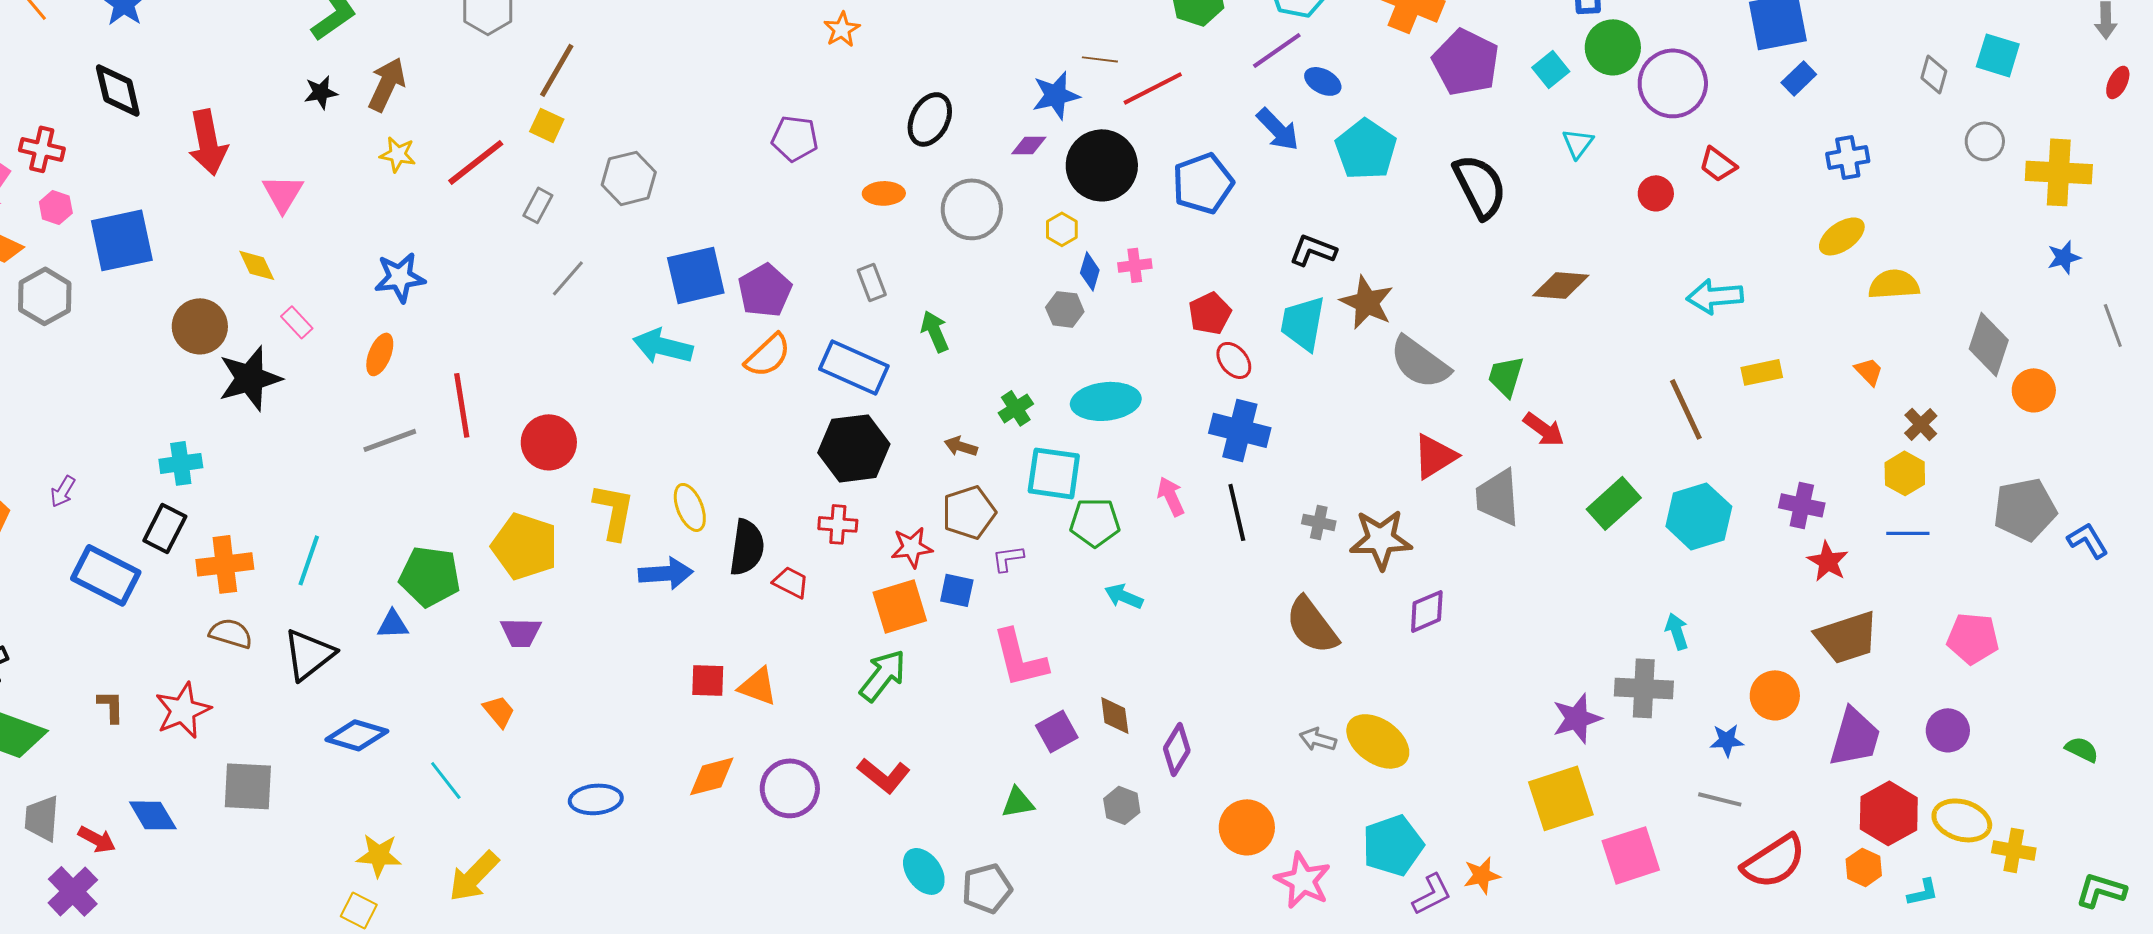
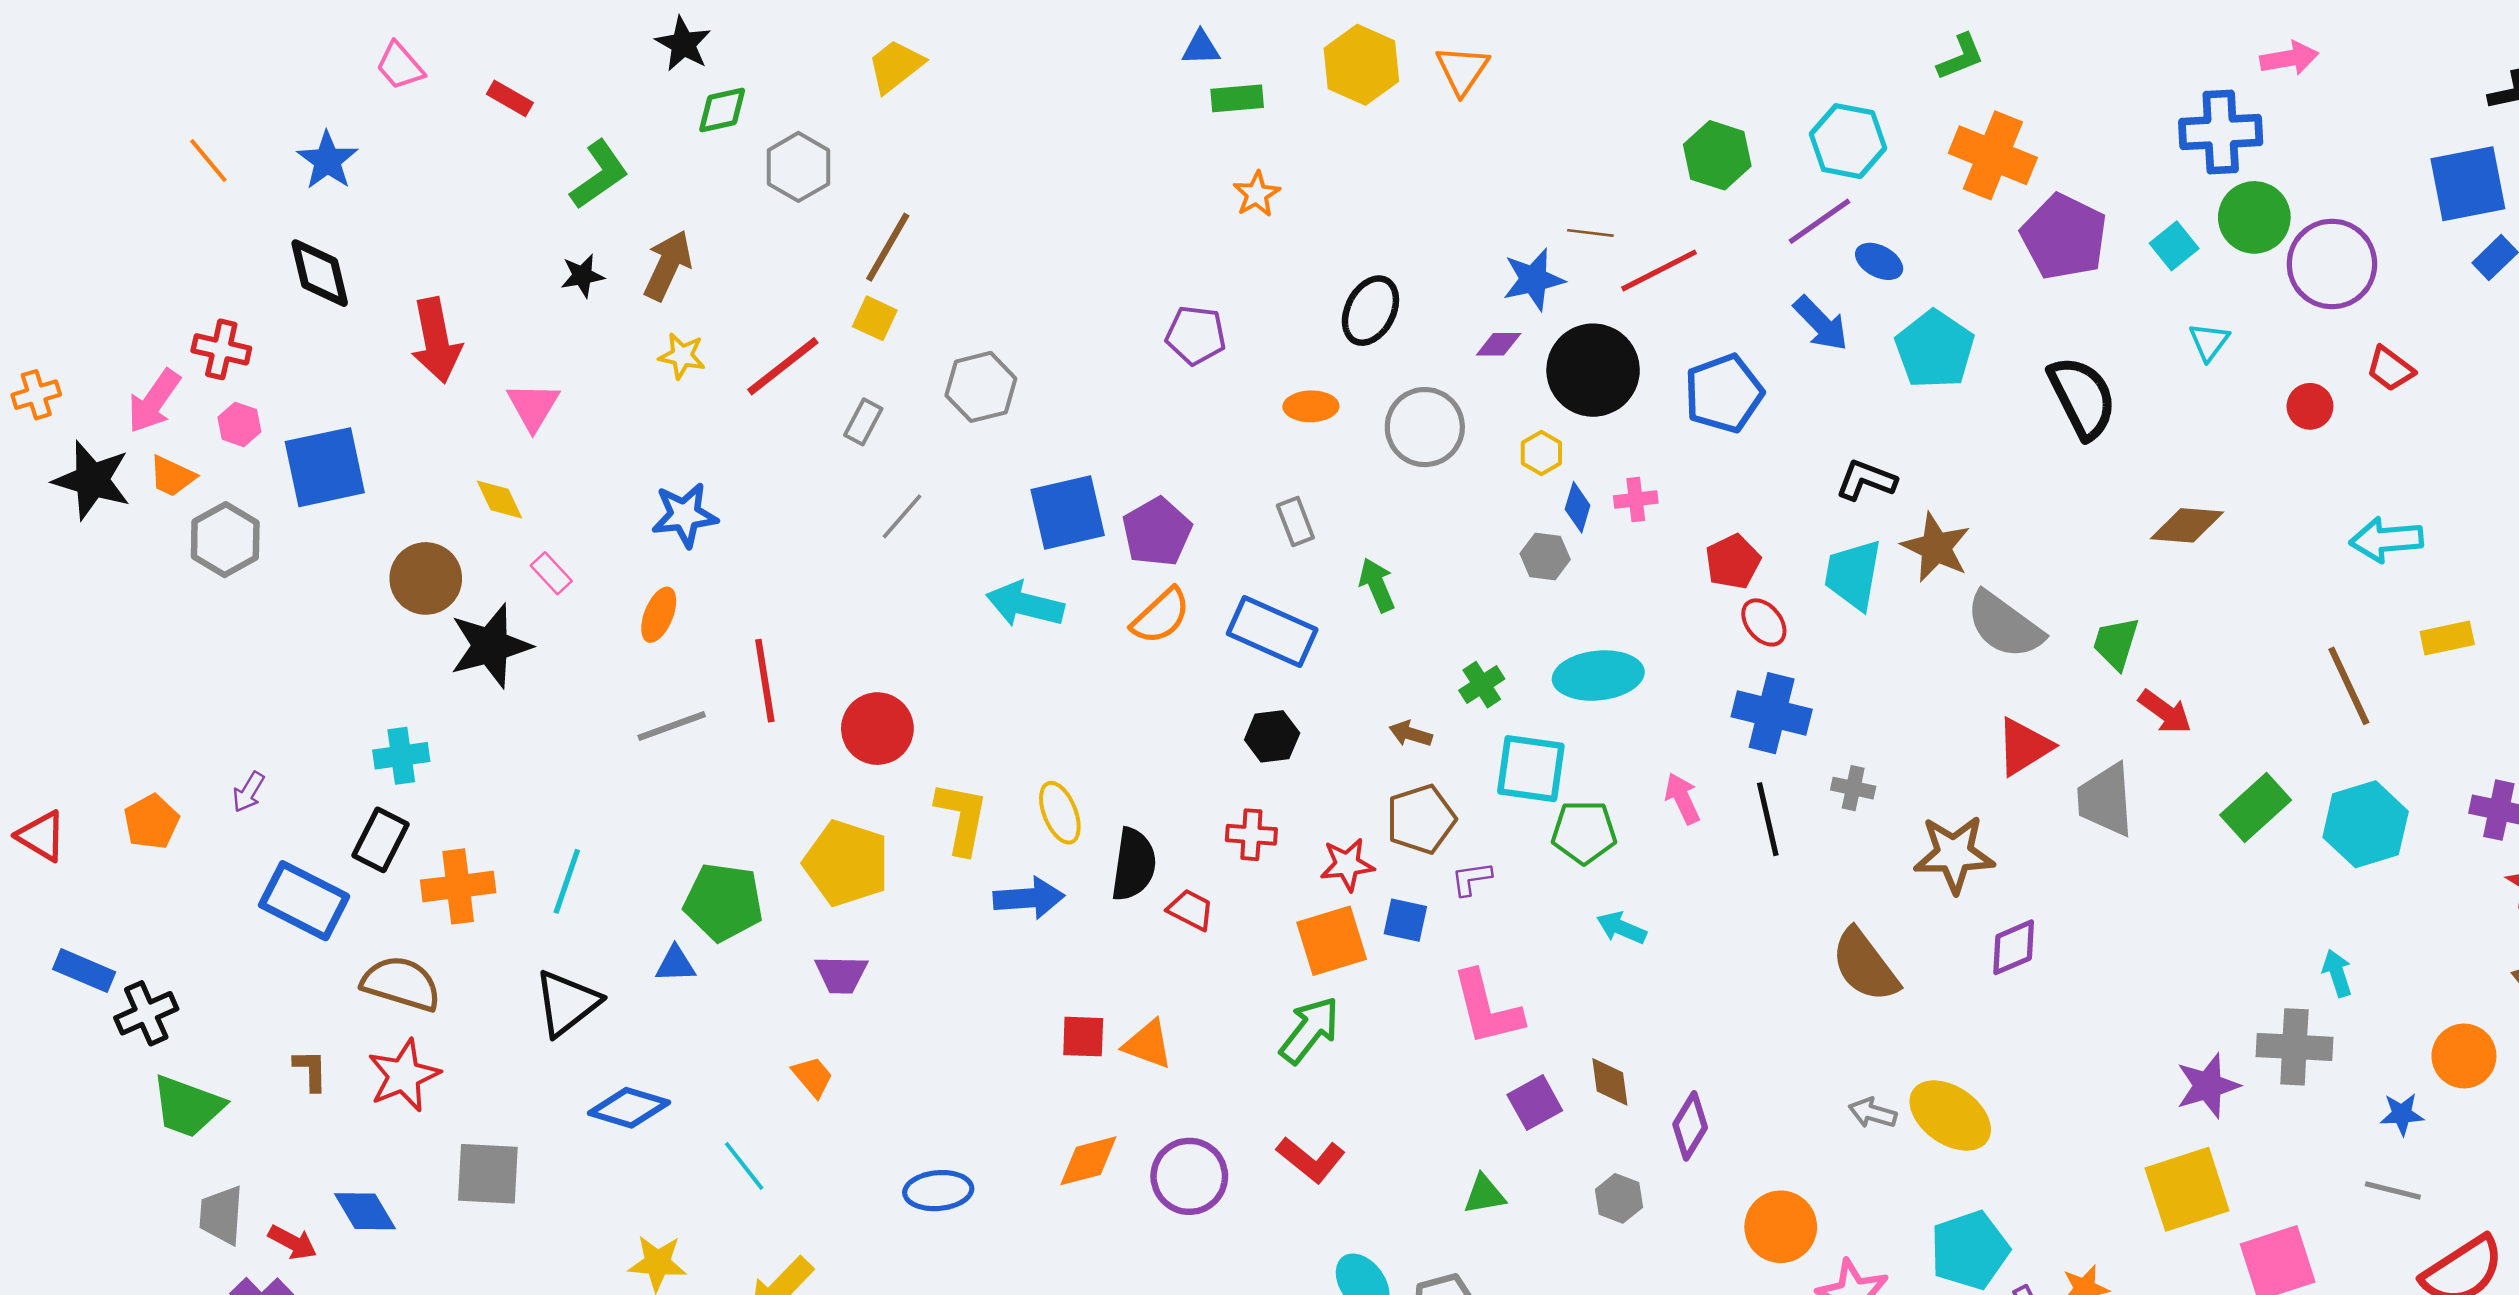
black hexagon: (854, 448) -> (1272, 736), size x0.6
gray cross: (1319, 522) -> (1853, 788), moved
brown semicircle: (231, 633) -> (401, 984), moved, size x1.4

